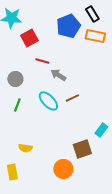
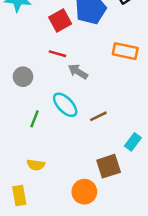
orange rectangle: (95, 36) -> (125, 51), moved
red square: (29, 38) -> (60, 20), moved
brown line: (72, 98) -> (98, 116), moved
green line: (17, 105) -> (34, 119), moved

